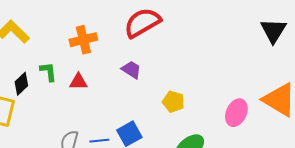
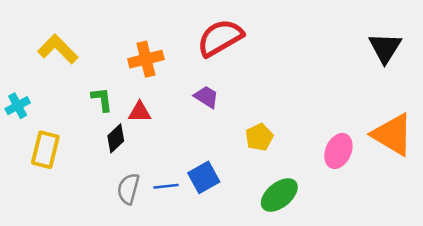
black diamond: (21, 84) -> (116, 138), moved
yellow pentagon: (173, 102) -> (259, 137), turned 30

